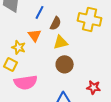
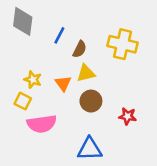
orange triangle: (35, 35) -> (63, 83), moved
red star: (94, 87) -> (128, 116), moved

